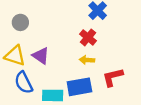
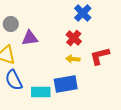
purple triangle: (41, 56) -> (30, 38), moved, turned -42
red L-shape: (113, 77) -> (100, 56), moved

